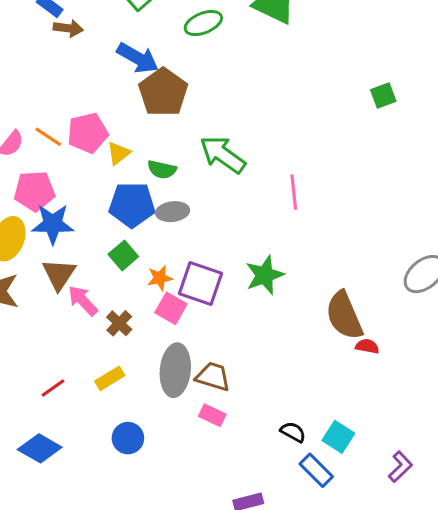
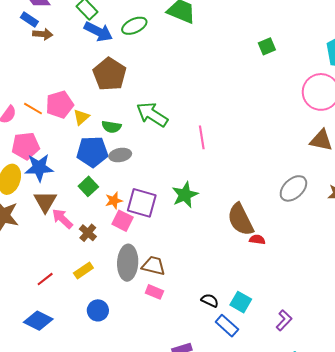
blue arrow: (138, 58) -> (98, 32), moved
green square: (383, 96) -> (267, 46), moved

